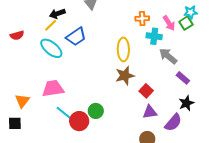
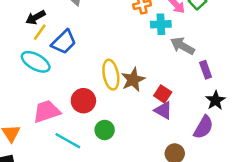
yellow line: (51, 25) -> (40, 32), moved
yellow ellipse: (123, 49) -> (111, 75), moved
purple rectangle: (183, 78) -> (206, 70), turned 40
purple triangle: (150, 112) -> (163, 110), moved, turned 49
red circle: (79, 121) -> (83, 101), moved

